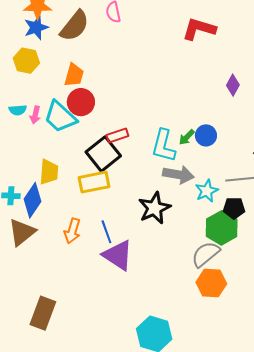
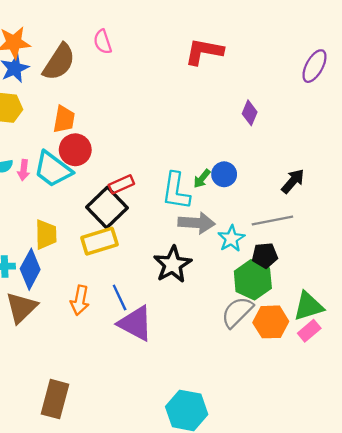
orange hexagon: (211, 283) -> (271, 322), moved

